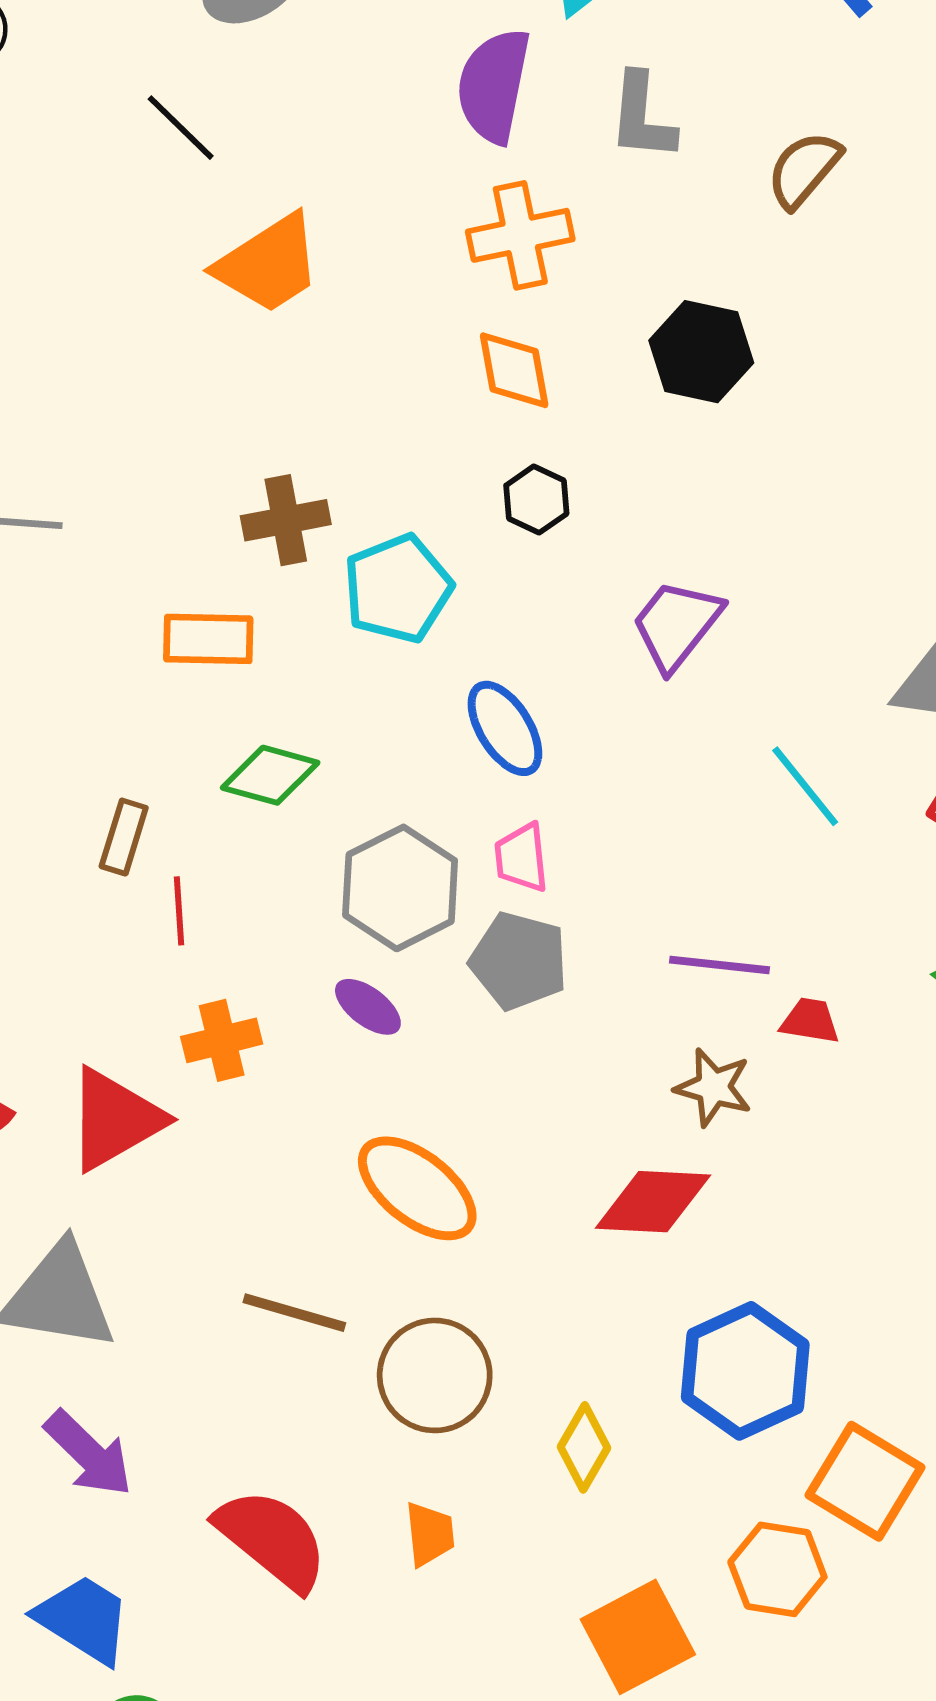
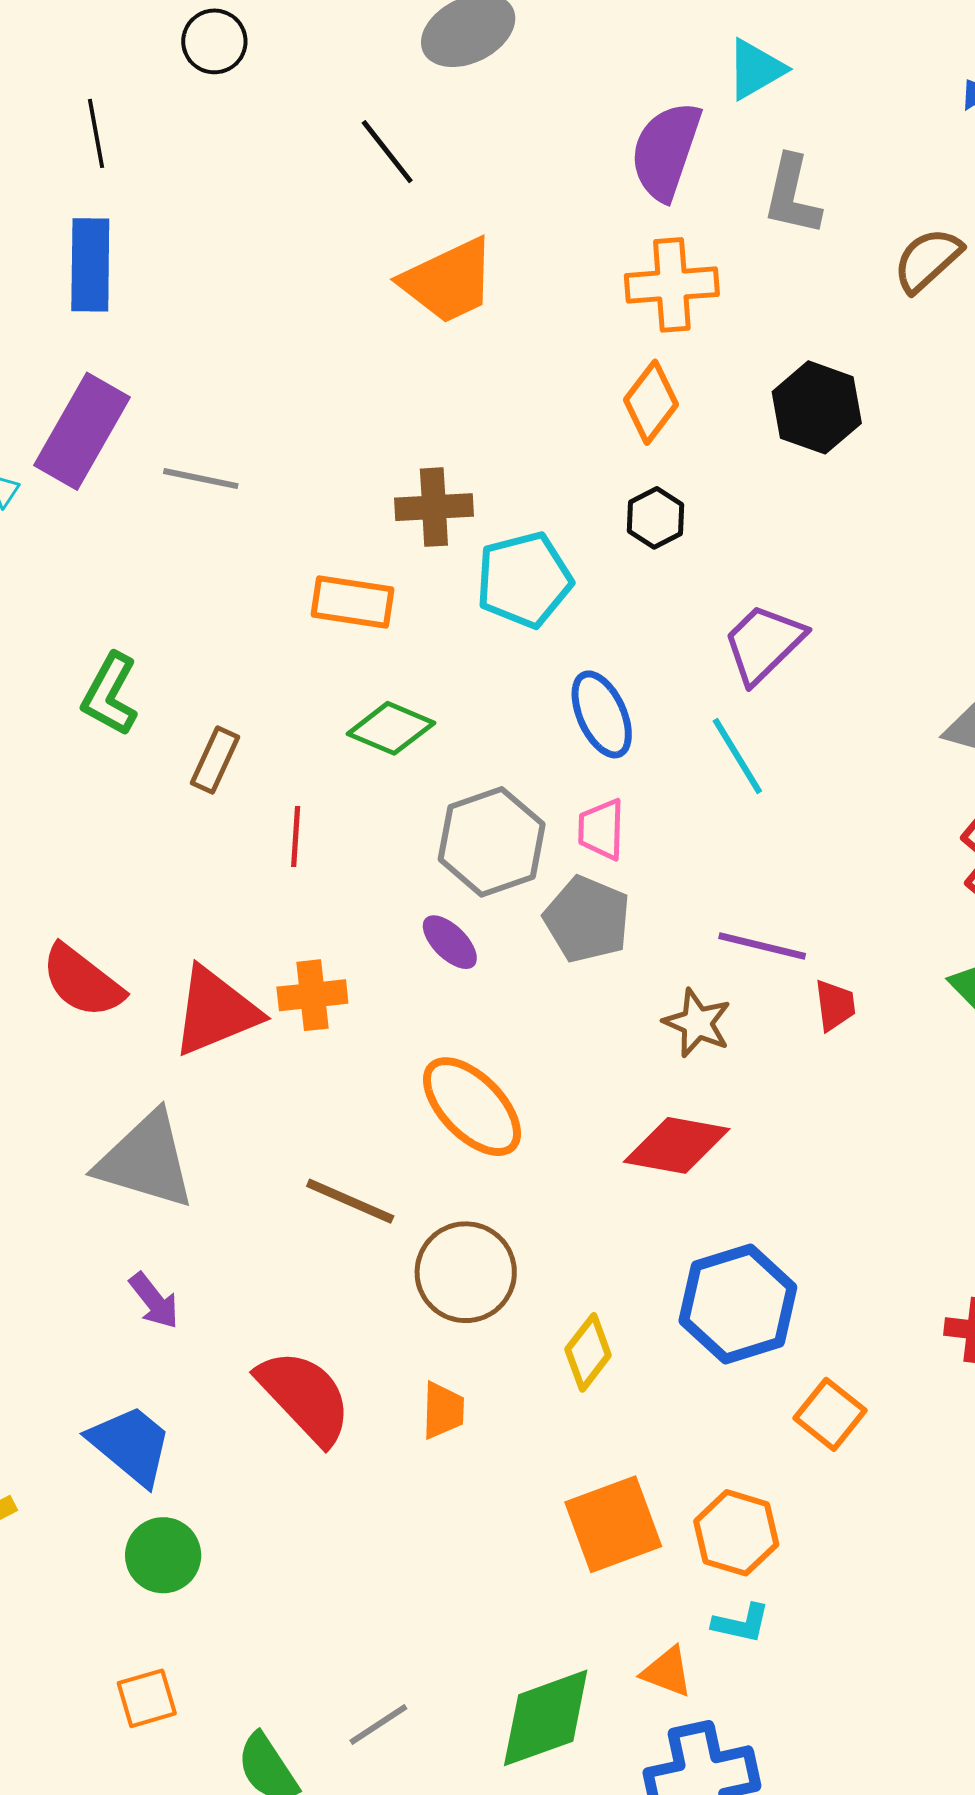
orange diamond: (514, 370) -> (651, 402), turned 40
cyan line: (805, 786) -> (737, 756), moved
brown rectangle: (124, 837) -> (215, 760), moved
red trapezoid: (810, 1021) -> (835, 1005), turned 66
orange cross: (222, 1040) -> (312, 995), moved
brown star: (713, 1087) -> (697, 1023), moved
purple arrow: (89, 1454) -> (154, 1301), size x0.7
orange square: (865, 1481) -> (830, 1414), size x0.7
orange hexagon: (777, 1569) -> (736, 1533), moved

